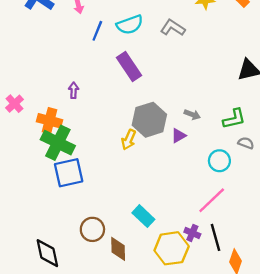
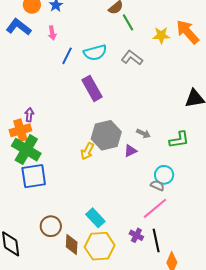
purple arrow: (74, 90) -> (29, 115), moved
orange cross: (49, 121) -> (20, 130), turned -35
gray semicircle: (246, 143) -> (157, 185), moved
yellow hexagon: (172, 248) -> (100, 246), moved

